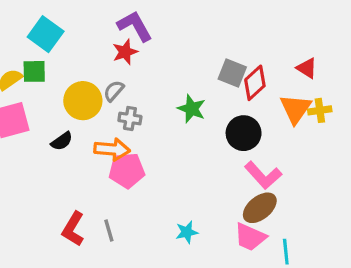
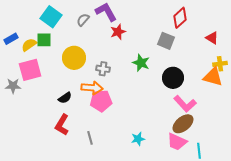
red star: (125, 52) -> (118, 32), moved
red diamond: (255, 83) -> (180, 18), moved
gray semicircle: (114, 91) -> (83, 20), moved
orange triangle: (296, 109) -> (213, 77), moved, turned -50
black semicircle: (62, 141) -> (65, 98), moved
red L-shape: (73, 229) -> (62, 125), moved

